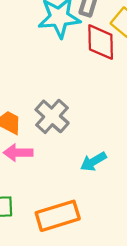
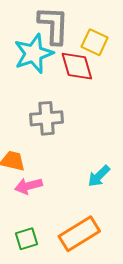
gray cross: (52, 116) -> (46, 118), moved, turned -32

